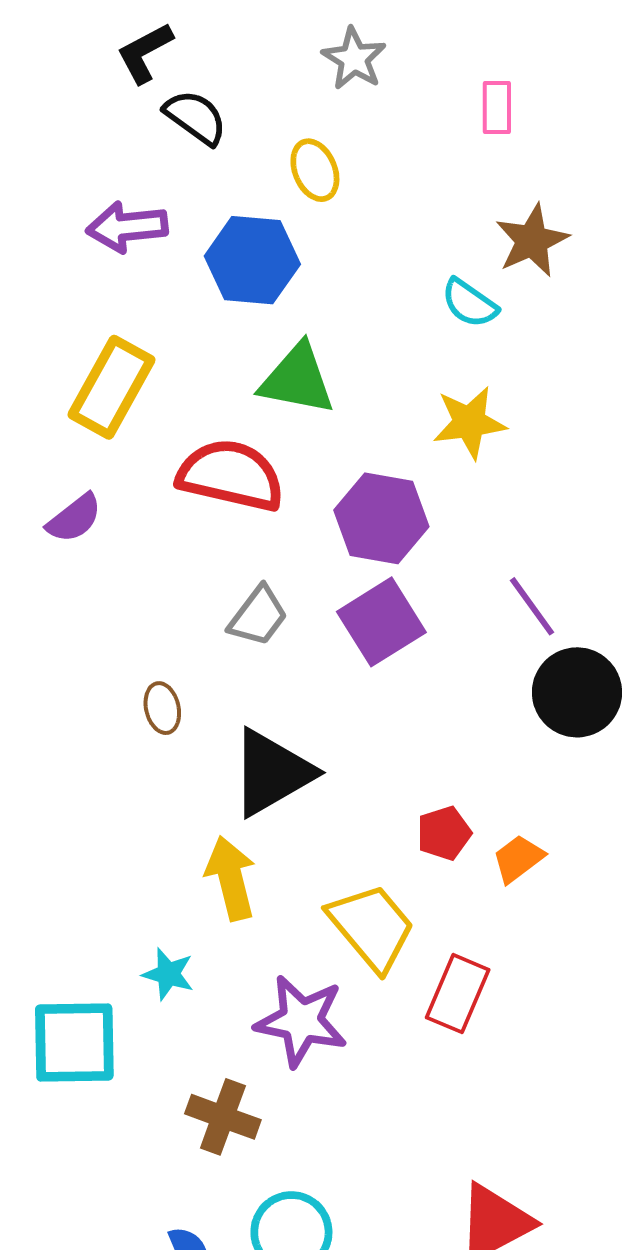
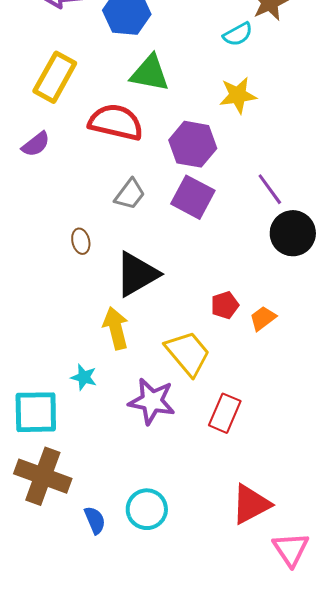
cyan semicircle: (469, 303) -> (238, 34), turned -64
purple square: (381, 622) -> (193, 197), turned -30
red rectangle: (458, 994) -> (225, 413), moved
brown cross: (223, 1117) -> (43, 476), moved, size x1.5

